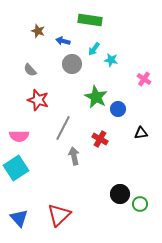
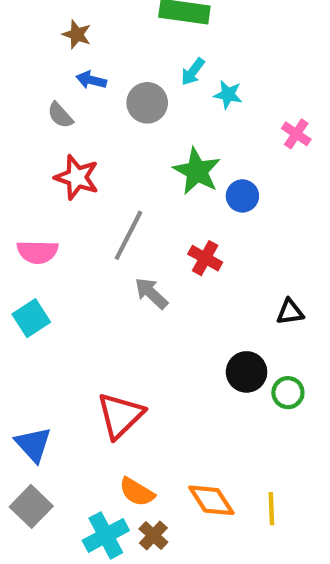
blue arrow: (63, 41) -> (91, 80), moved
black triangle: (141, 133) -> (290, 312), moved
gray arrow: (74, 156) -> (151, 293), turned -36
cyan square: (16, 168) -> (31, 318), size x0.7
blue triangle: (19, 218) -> (33, 444), moved

